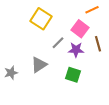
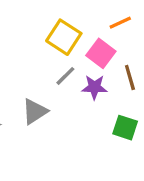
yellow square: (41, 19) -> (64, 37), moved
green square: (73, 75) -> (125, 128), moved

